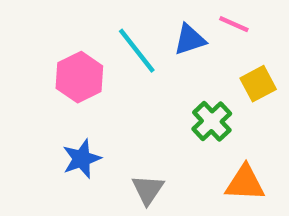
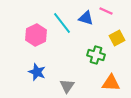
blue triangle: (190, 40) -> (86, 18), turned 35
green cross: (212, 121) -> (96, 55), turned -30
blue star: (82, 159) -> (37, 72), turned -30

